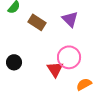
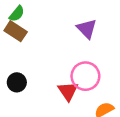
brown rectangle: (37, 22) -> (16, 31), moved

